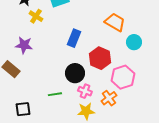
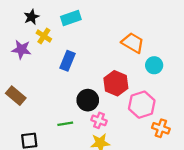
blue rectangle: (74, 38) -> (67, 61), moved
purple star: (24, 45) -> (21, 49), moved
orange cross: (109, 98) -> (161, 128), moved, turned -35

